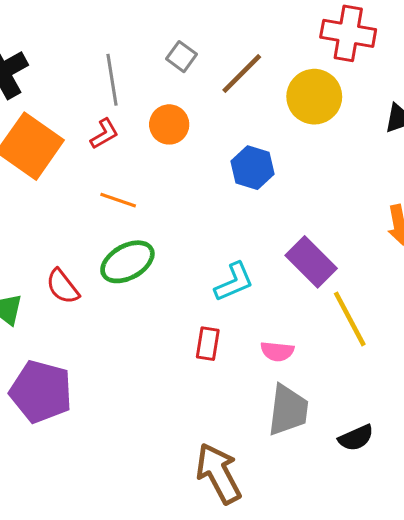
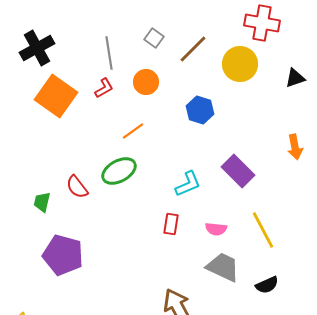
orange line: (118, 200) -> (133, 131), moved, turned -55
yellow line: (350, 319) -> (263, 230), moved
gray trapezoid: (288, 410) -> (223, 267), turned -72

